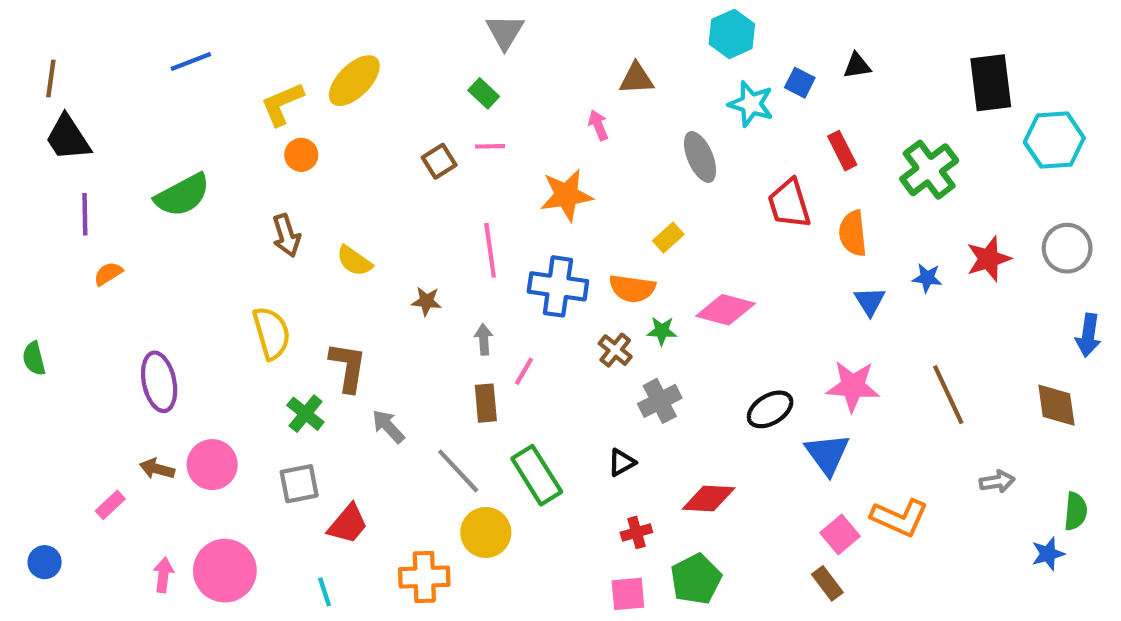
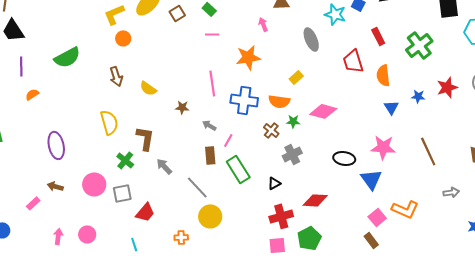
brown square: (439, 161) -> (177, 13), moved
gray arrow: (484, 339) -> (209, 125), turned -56
black ellipse: (770, 409) -> (344, 158), turned 40
pink circle: (212, 465) -> (94, 184), moved
green rectangle: (537, 475) -> (238, 169), moved
red cross: (636, 532) -> (281, 216), size x1.6
pink circle: (225, 571) -> (87, 234), size x0.6
orange cross: (424, 577) -> (181, 237), size x0.6

